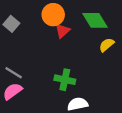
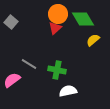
orange circle: (53, 15) -> (58, 14), moved
gray line: (14, 73) -> (29, 64), moved

